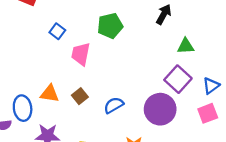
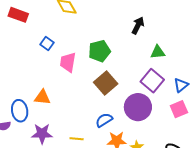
green pentagon: (110, 26) -> (99, 51), moved
brown square: (80, 96) -> (106, 83), moved, size x1.6
blue semicircle: (114, 105) -> (104, 120), moved

